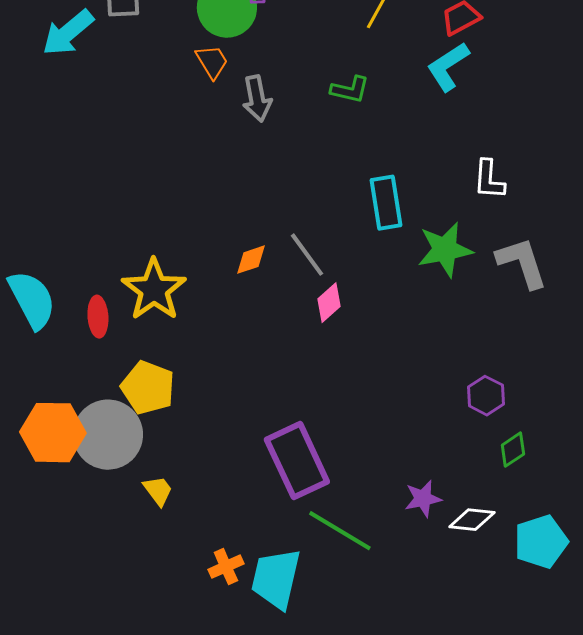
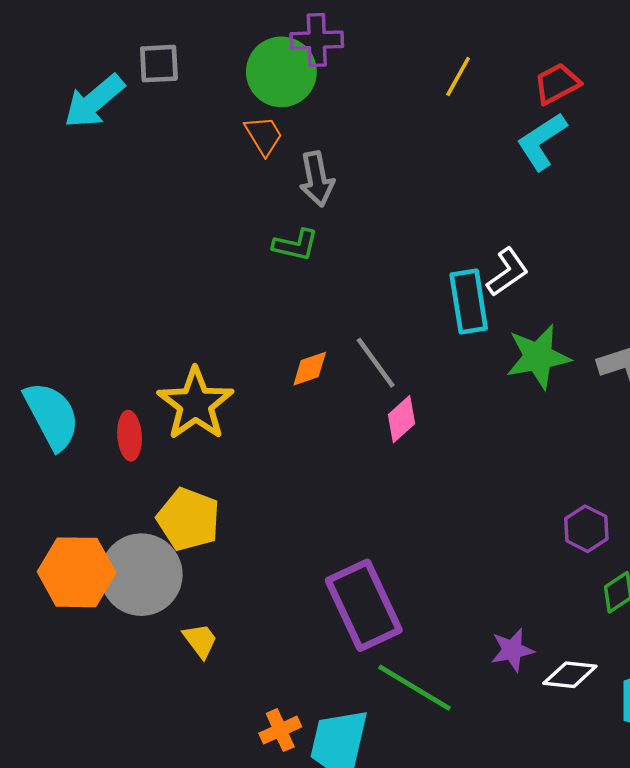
green L-shape: (350, 90) -> (296, 245), moved
white L-shape: (489, 180) -> (507, 272), moved, turned -129

